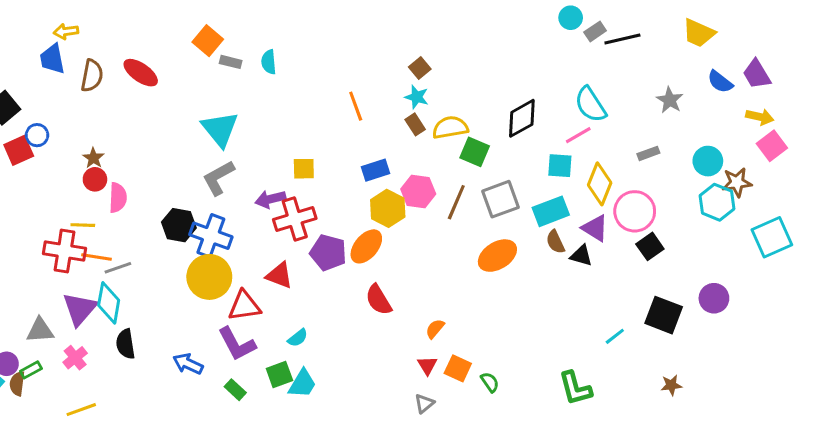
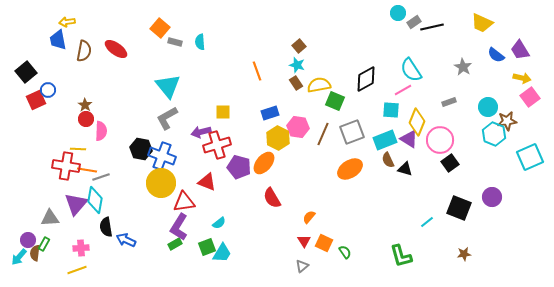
purple triangle: (595, 228) -> (409, 139), moved
purple L-shape: (237, 344) -> (179, 227), turned 60
pink cross: (75, 358) -> (81, 248), moved, turned 35
blue arrow: (188, 364) -> (126, 240), moved
green rectangle: (31, 370) -> (44, 244), turned -32
green rectangle: (235, 390) -> (175, 244), moved, turned -72

